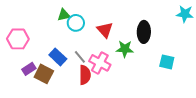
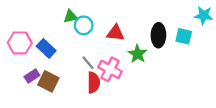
red triangle: (105, 30) -> (116, 33), turned -42
green star: (125, 49) -> (138, 54), turned 30
blue rectangle: (58, 57) -> (46, 48), moved
cyan square: (167, 62) -> (184, 36), moved

